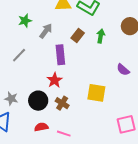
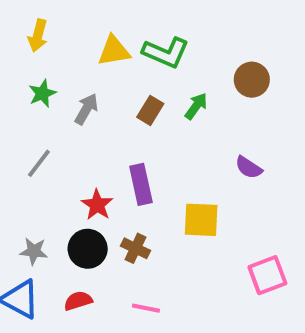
green arrow: (101, 36) -> (196, 106), turned 32
purple rectangle: (60, 55) -> (141, 184), moved
red star: (55, 80) -> (97, 205), moved
red semicircle: (41, 127) -> (78, 301), moved

